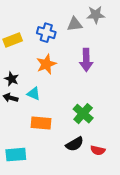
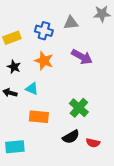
gray star: (96, 15) -> (102, 14), moved
purple arrow: (86, 60) -> (82, 57), turned -60
orange star: (46, 64) -> (44, 61), turned -30
black star: (12, 79) -> (14, 67), moved

